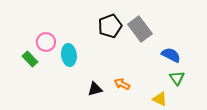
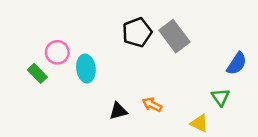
blue semicircle: (171, 55) -> (237, 64), moved, turned 96

